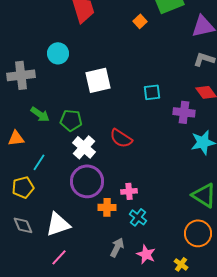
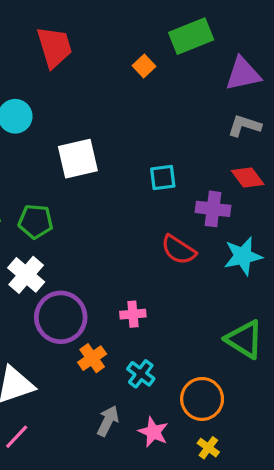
red semicircle: (121, 138) -> (178, 250), moved
white cross: (84, 147) -> (26, 275), moved
pink cross: (129, 191) -> (133, 314), moved
orange cross: (107, 207) -> (92, 358), turned -36
orange circle: (198, 233) -> (202, 399), moved

